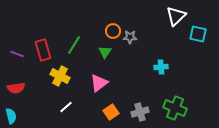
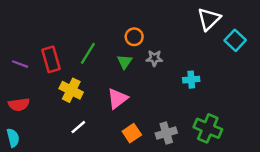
cyan square: (198, 34) -> (235, 40), turned 30
gray star: (130, 37) -> (154, 58), moved

